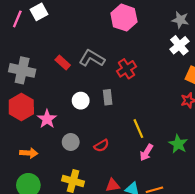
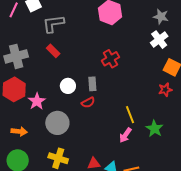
gray L-shape: (92, 58) -> (53, 24), moved, turned -40
gray cross: (22, 70) -> (16, 56), turned -30
yellow line: (138, 129) -> (130, 115), moved
gray circle: (71, 142) -> (57, 123), size x1.5
red semicircle: (101, 146) -> (88, 102), moved

